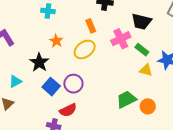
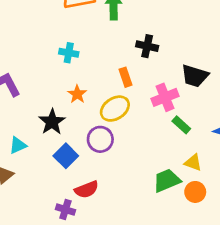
green rectangle: (142, 50) -> (181, 125), moved
yellow triangle: (146, 70) -> (193, 163), moved
purple circle: (73, 84) -> (100, 139), moved

